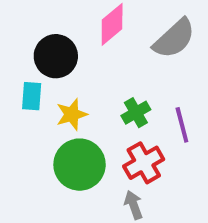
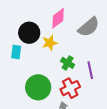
green cross: (136, 113) -> (68, 63), turned -32
yellow star: (72, 114) -> (50, 43), moved

